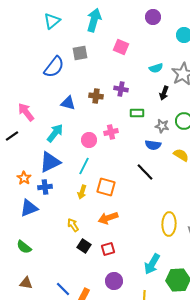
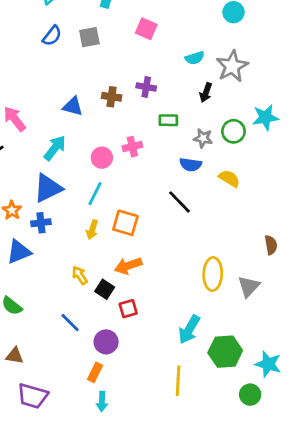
blue semicircle: (54, 67) -> (52, 36), moved, size x0.7
black square: (84, 246) -> (105, 289), moved
purple circle: (114, 281) -> (106, 342), moved
blue line: (63, 289) -> (70, 323), moved

